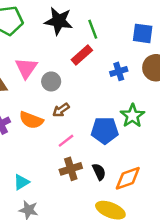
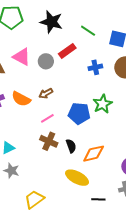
green line: (93, 29) -> (88, 31), moved, turned -42
pink triangle: (26, 68) -> (22, 57), turned -42
gray circle: (51, 81) -> (46, 61), moved
brown cross: (71, 169) -> (49, 141), turned 36

